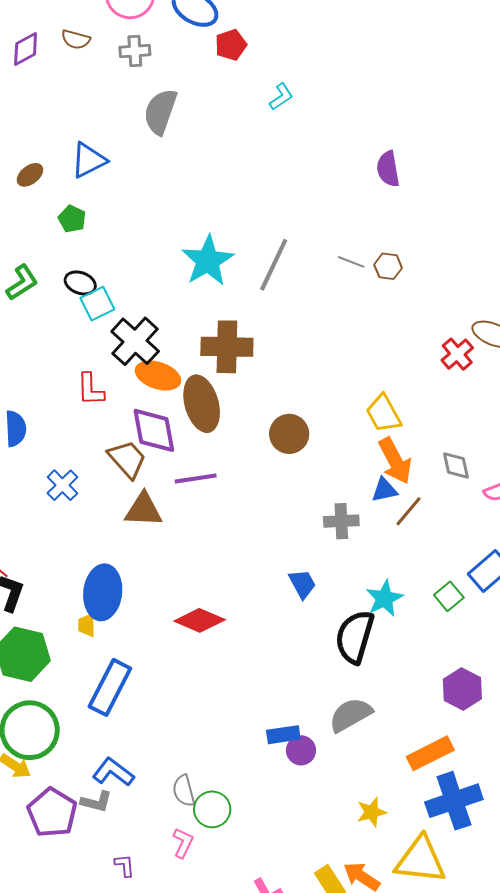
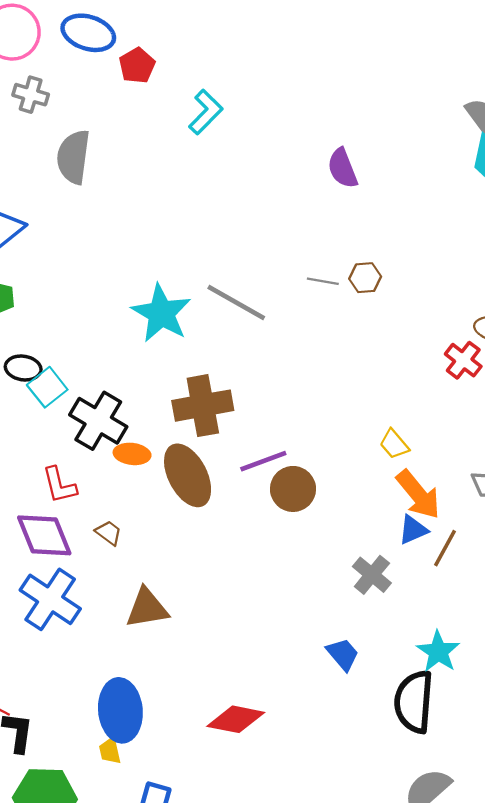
gray cross: (135, 51) -> (31, 95), turned 32
cyan L-shape: (281, 97) -> (206, 112), size x1.4
gray line: (274, 265) -> (236, 303), turned -74
orange ellipse: (158, 376) -> (132, 454), size x0.7
yellow trapezoid: (383, 414) -> (394, 444), size x0.7
purple diamond: (154, 430) -> (44, 535), moved
brown trapezoid: (127, 459) -> (109, 533), moved, size x0.6
purple line: (196, 478) -> (263, 461), moved
blue cross: (62, 485) -> (50, 599), size x1.6
gray cross: (341, 521) -> (372, 575), turned -36

